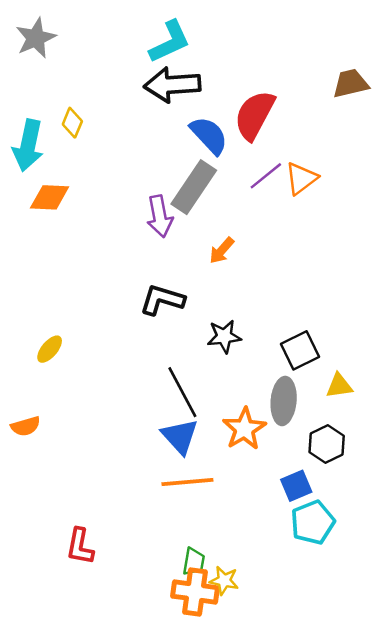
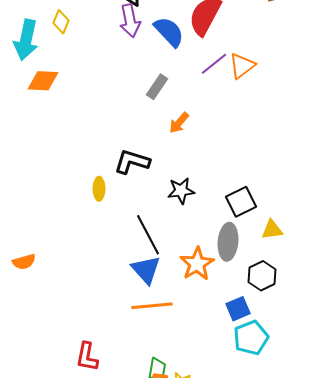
gray rectangle: (194, 187) -> (157, 87), moved, size x0.6
purple arrow: (160, 216) -> (130, 21), moved
yellow ellipse: (50, 349) -> (99, 189), moved, turned -40
red L-shape: (80, 546) -> (87, 357), moved

